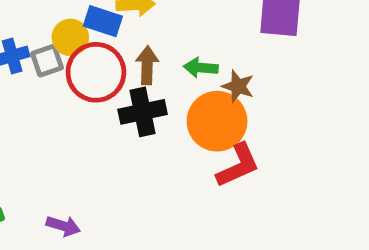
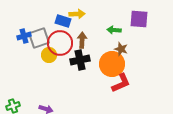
yellow circle: (70, 37) -> (49, 55), moved
gray square: (47, 61) -> (39, 38), size x1.5
green arrow: (201, 68) -> (114, 30), moved

